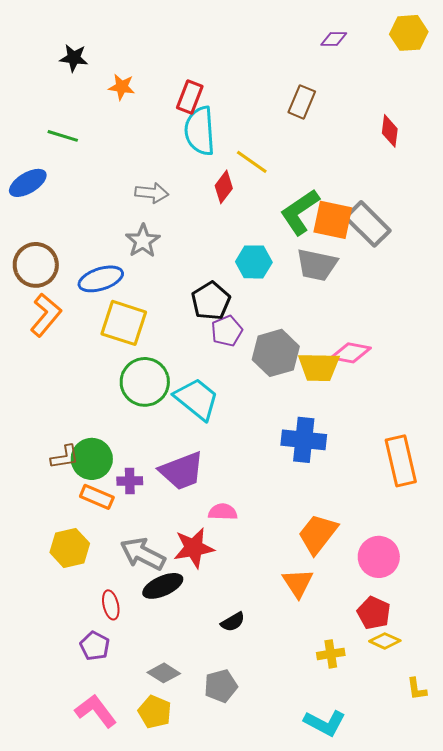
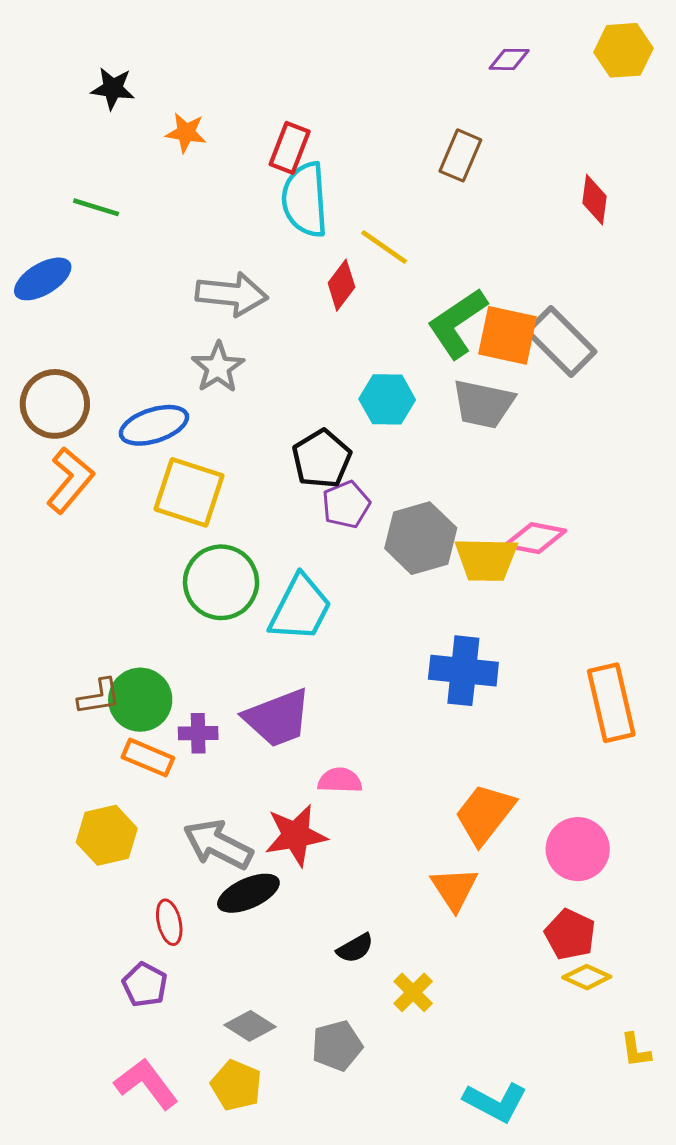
gray arrow: (152, 193) -> (232, 294), size x1.4
cyan trapezoid: (197, 399) -> (300, 608), turned 78
yellow cross: (331, 654) -> (413, 992), moved, turned -36

